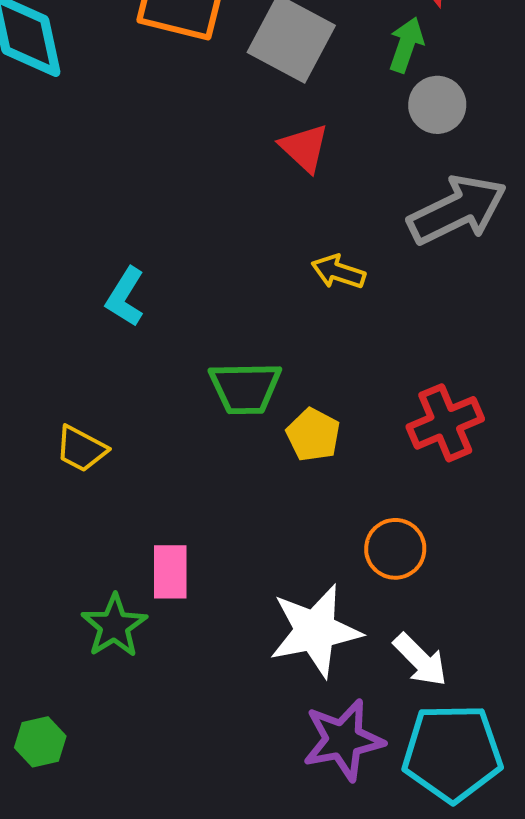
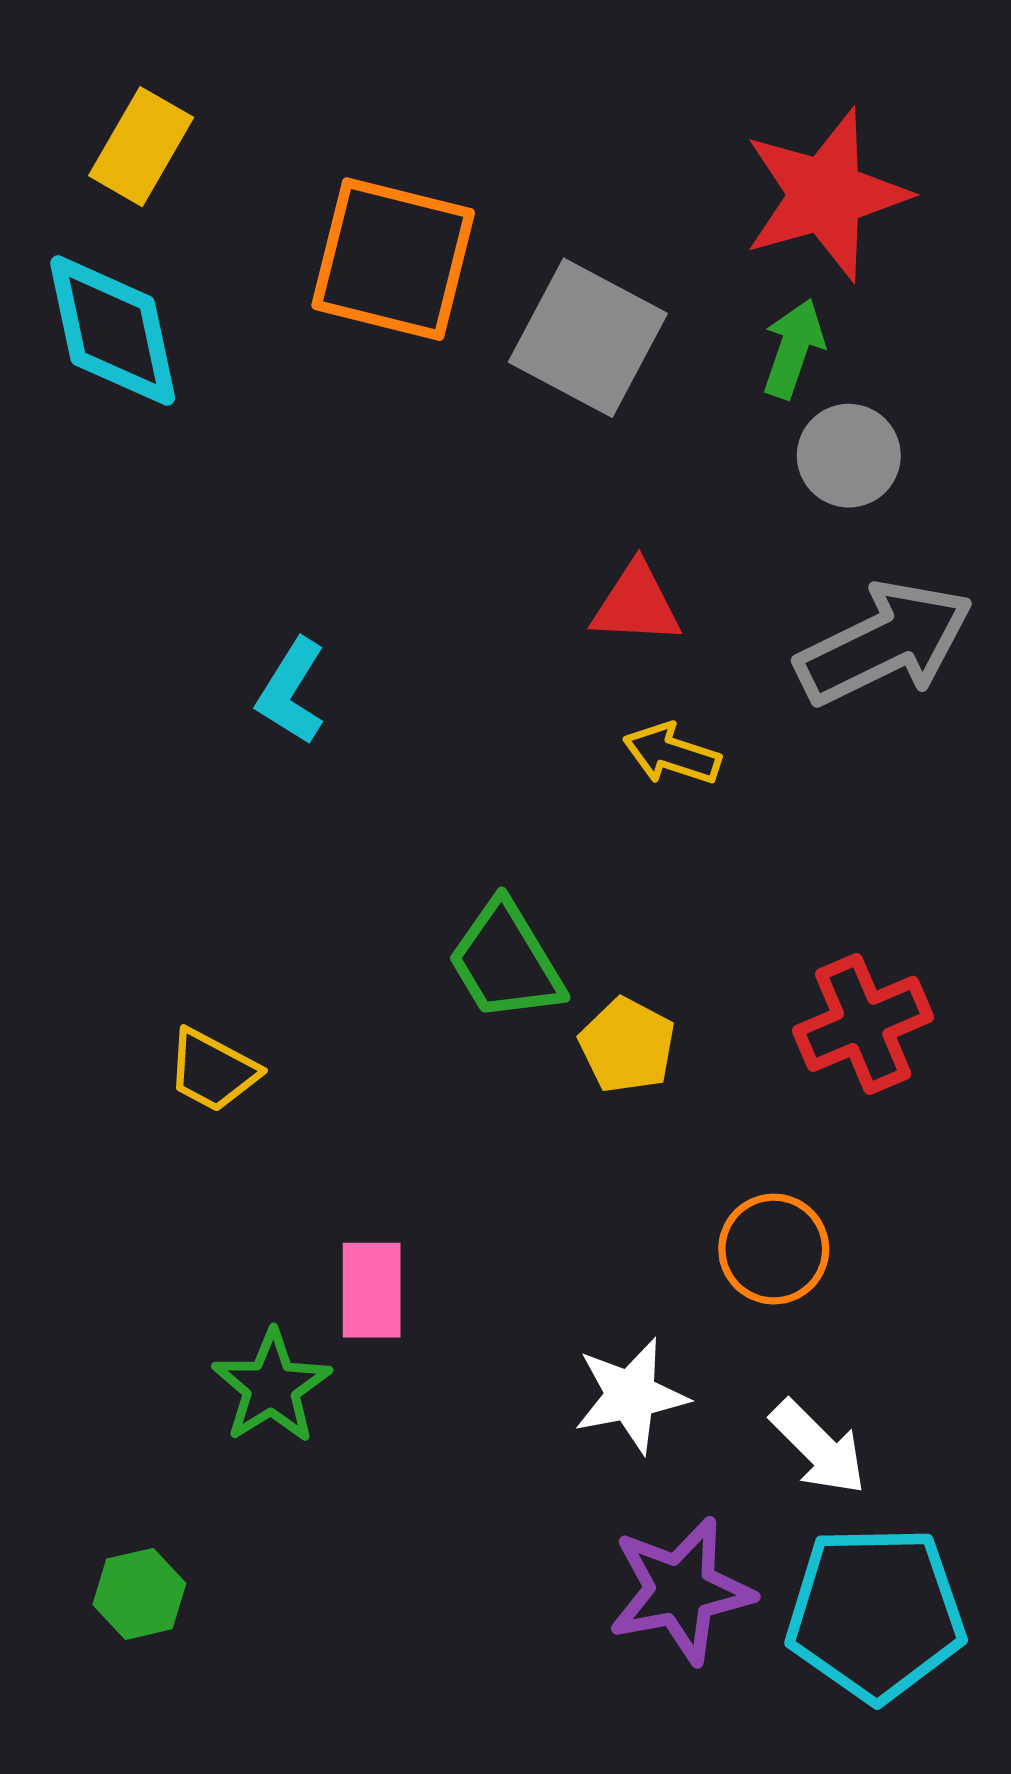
red triangle: (304, 148) -> (636, 604), moved, turned -40
cyan L-shape: (125, 297) -> (291, 692), moved
green trapezoid: (245, 388) -> (506, 961), turned 60
white star: (315, 631) -> (631, 1396), size x0.7

